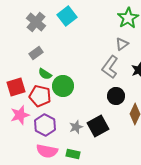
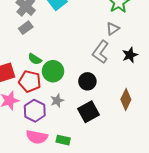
gray rectangle: (36, 53) -> (26, 28), moved
black circle: (116, 96) -> (87, 81), moved
gray star: (76, 127) -> (57, 101), moved

